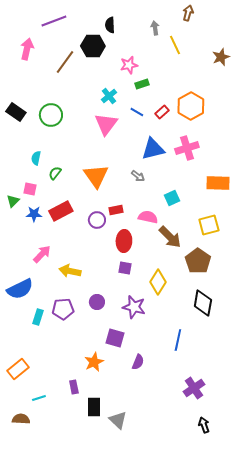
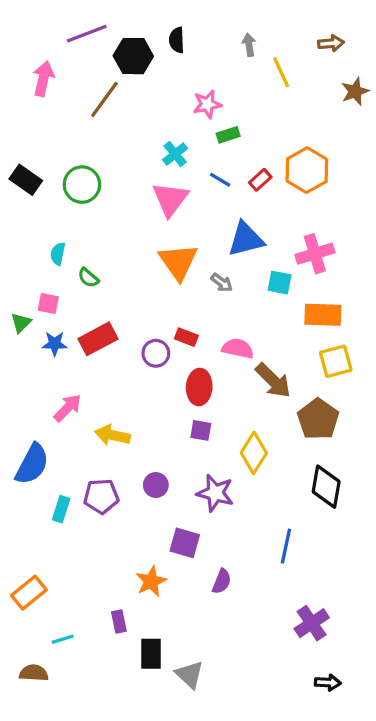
brown arrow: (188, 13) -> (331, 43), moved, turned 70
black hexagon: (93, 46) -> (133, 56), moved
pink cross: (187, 148) -> (315, 254), moved
green semicircle: (55, 173) -> (88, 278), turned -88
orange triangle: (96, 176) -> (178, 262), moved
orange rectangle: (218, 183) -> (323, 315), moved
cyan square: (172, 198) -> (280, 283), moved, turned 35
red rectangle: (116, 210) -> (186, 337), turned 32
blue semicircle: (20, 289) -> (32, 464), turned -36
black arrow: (204, 425) -> (328, 683), turned 112

